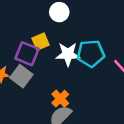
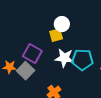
yellow square: (41, 42) -> (56, 35), moved

